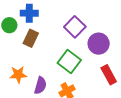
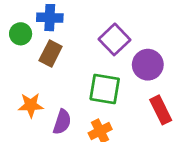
green square: (69, 62) -> (105, 89), turned -30

